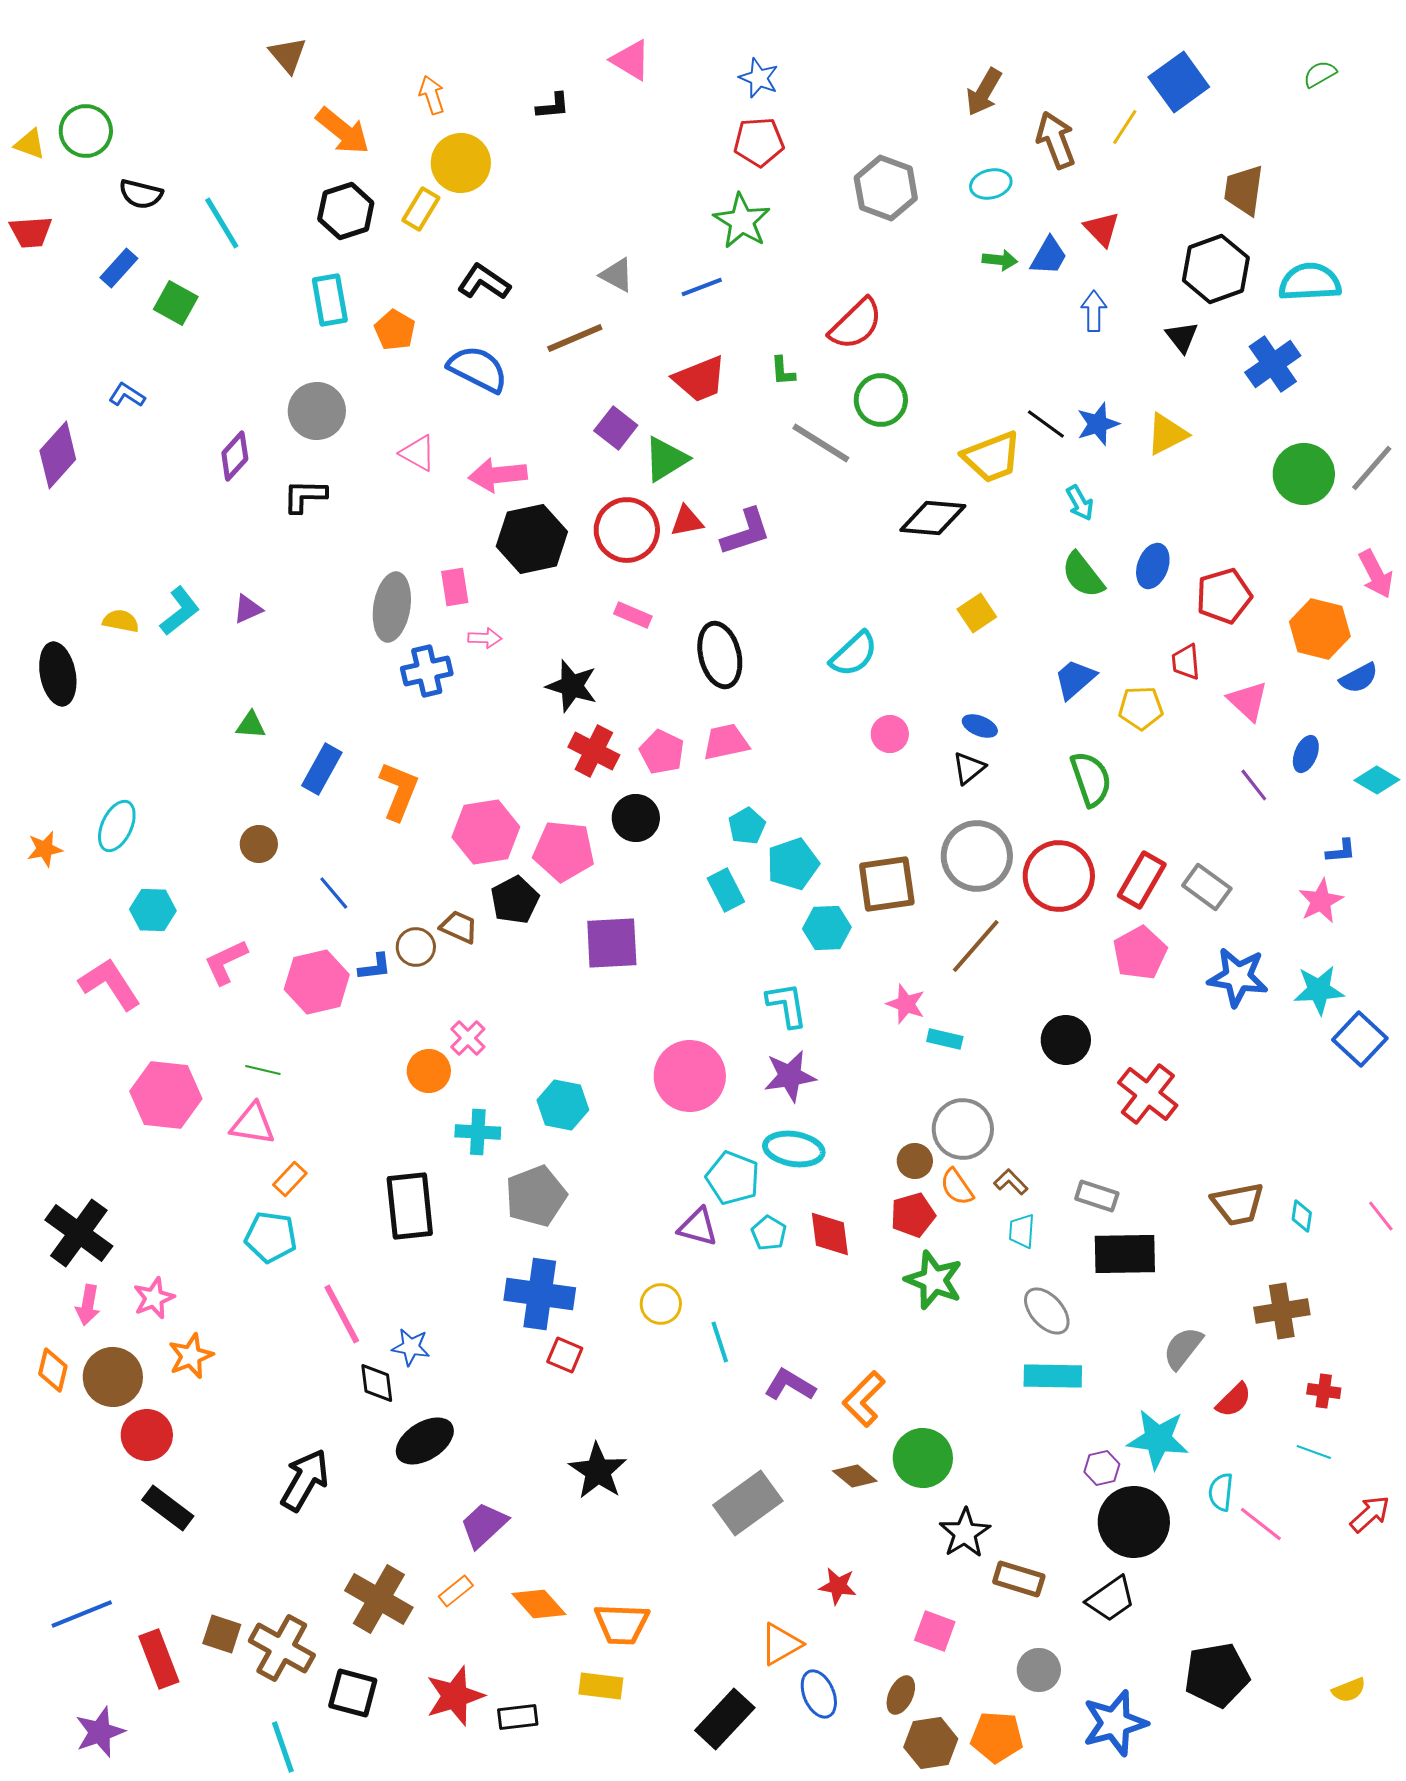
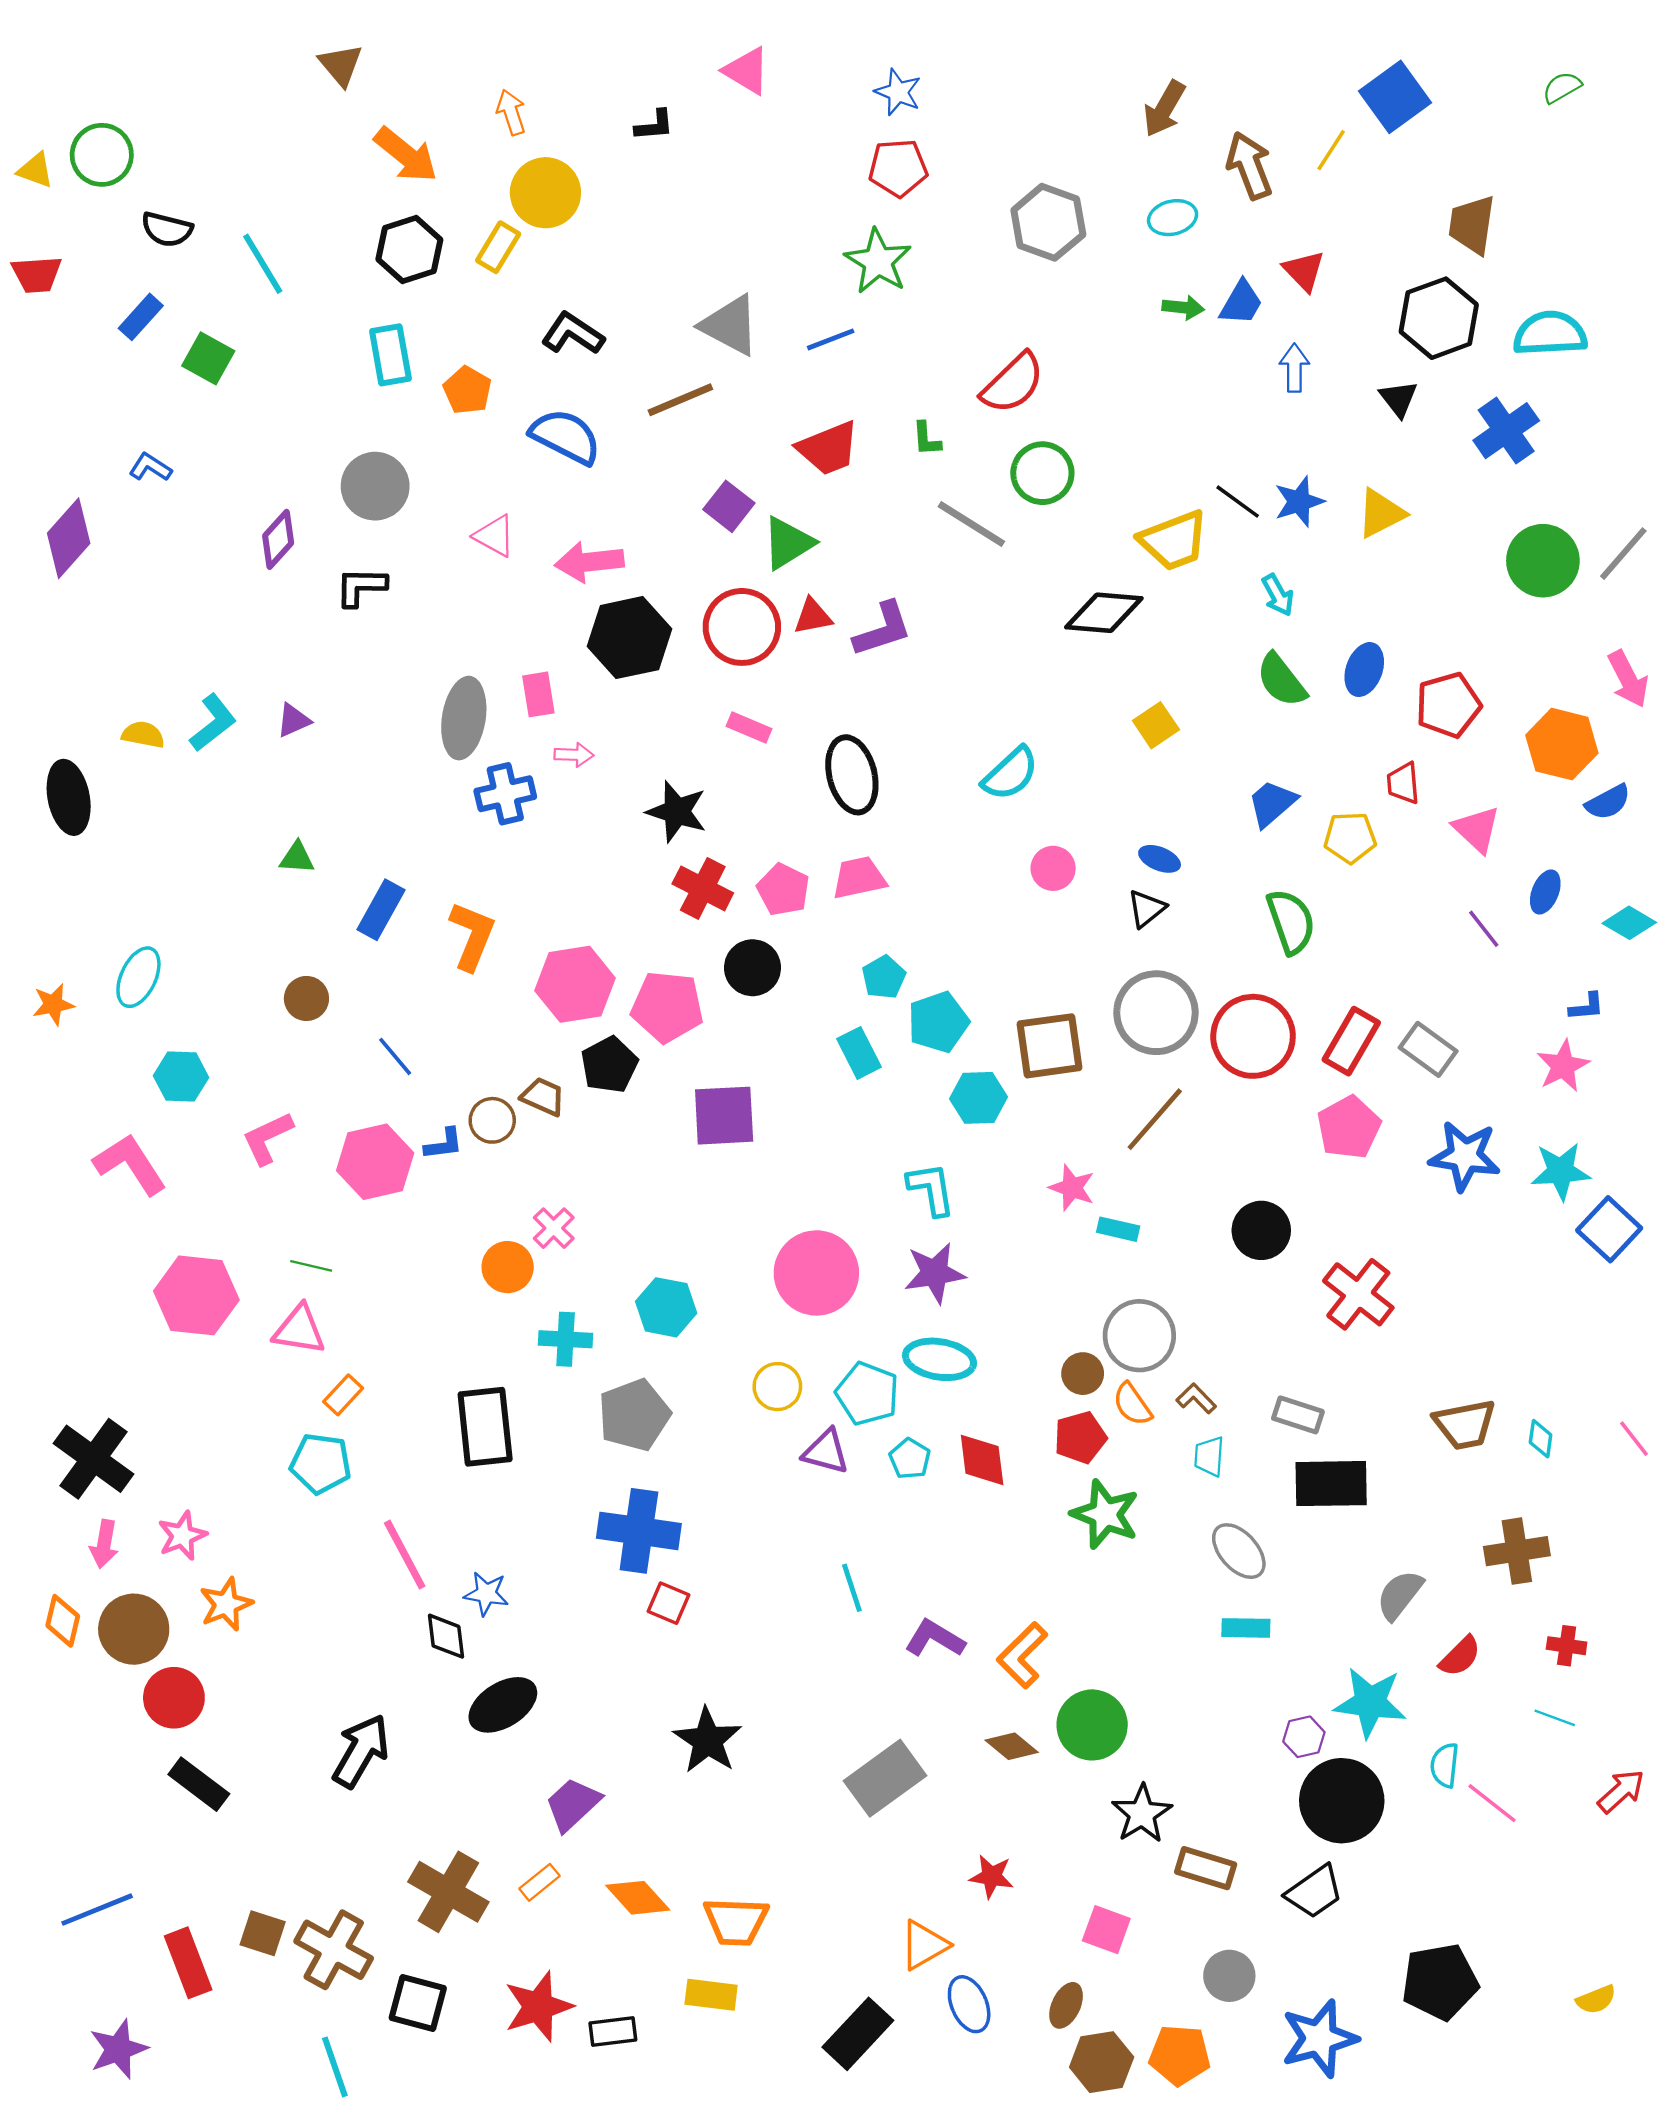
gray triangle: (617, 275) -> (730, 325), size x1.5
yellow circle: (661, 1304) -> (777, 1387), moved
cyan rectangle: (1053, 1376) -> (1246, 1628), size x0.7

